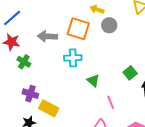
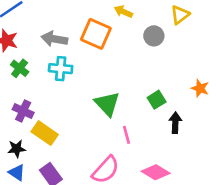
gray circle: (109, 25) -> (154, 36), moved
cyan cross: (73, 58) -> (61, 69), moved
green triangle: (93, 81) -> (107, 104), size x1.5

